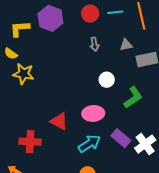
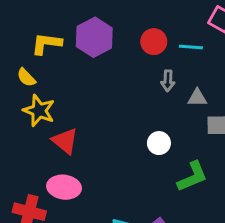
gray arrow: (94, 44) -> (168, 81), moved
pink ellipse: (93, 113) -> (64, 187), moved
red triangle: (59, 121) -> (65, 141), moved

